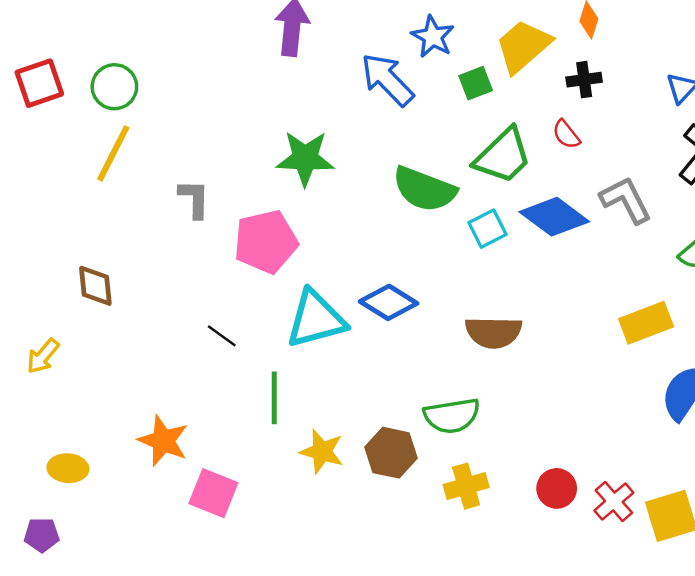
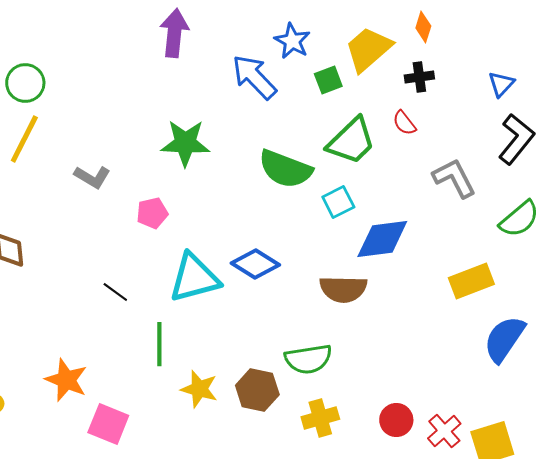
gray L-shape: (194, 199) -> (92, 177), turned 120
blue diamond: (554, 217) -> (382, 239), moved, turned -44
pink pentagon: (266, 242) -> (152, 213), size x0.6

